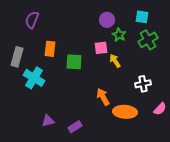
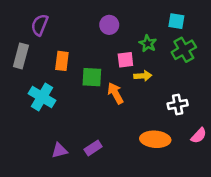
purple circle: (107, 20) -> (109, 25), moved
gray rectangle: (17, 57) -> (21, 56), moved
yellow arrow: (115, 61) -> (143, 76), turned 120
orange arrow: (103, 97) -> (115, 93), moved
purple rectangle: (75, 127) -> (93, 148), moved

